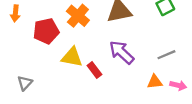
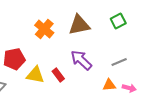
red pentagon: (46, 31) -> (14, 59), moved
yellow triangle: (72, 57) -> (35, 75), moved

